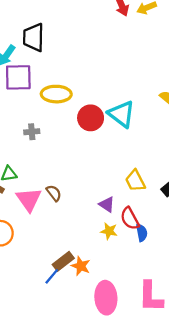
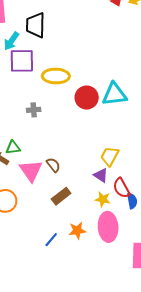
cyan triangle: (121, 114) -> (114, 94), turned -44
yellow trapezoid: (135, 181) -> (110, 156), moved, turned 55
brown rectangle: (63, 261) -> (61, 196), moved
orange star: (81, 266) -> (77, 231), turned -30
pink ellipse: (106, 298) -> (108, 227), moved

